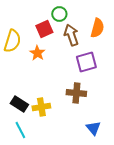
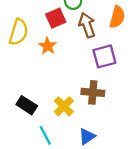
yellow cross: (41, 107) -> (64, 106), moved, turned -36
blue triangle: (93, 128) -> (87, 136), moved, turned 35
cyan line: (20, 130) -> (45, 135), moved

